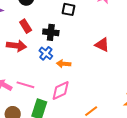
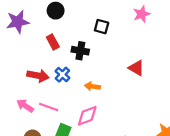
red arrow: (16, 46) -> (38, 76), moved
blue cross: (46, 53) -> (62, 75), moved

